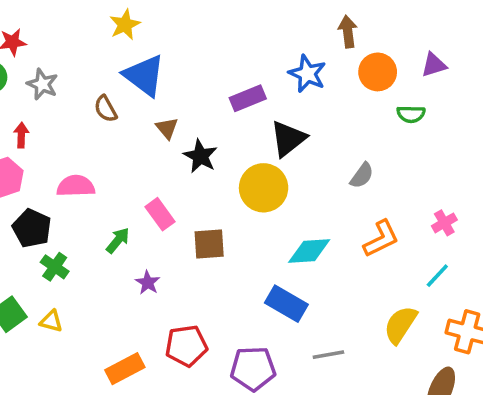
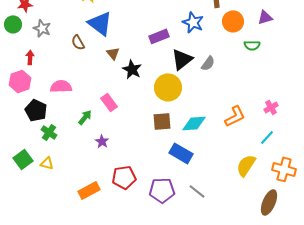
gray semicircle: (362, 176) -> (208, 63), moved
brown square: (209, 244) -> (162, 121), moved
gray line: (328, 355) -> (197, 191), moved, turned 48

